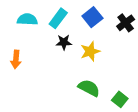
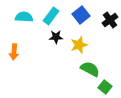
green semicircle: (89, 88) -> (90, 69), moved

